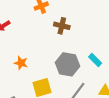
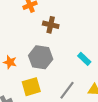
gray hexagon: (67, 64) -> (41, 57), moved

